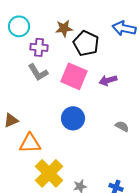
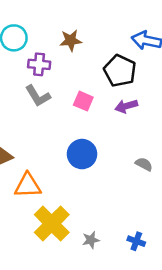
black pentagon: (86, 43) -> (120, 71), moved
pink square: (74, 76) -> (83, 101), size x0.6

